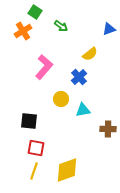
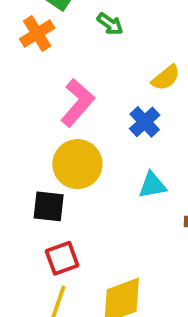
yellow circle: (61, 99) -> (77, 164), moved, size x1.6
red square: (36, 148) -> (62, 258), turned -30

